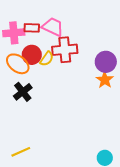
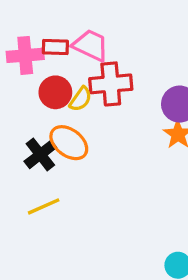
orange ellipse: (18, 64) -> (69, 143), moved
yellow line: (21, 152) -> (44, 206), moved

